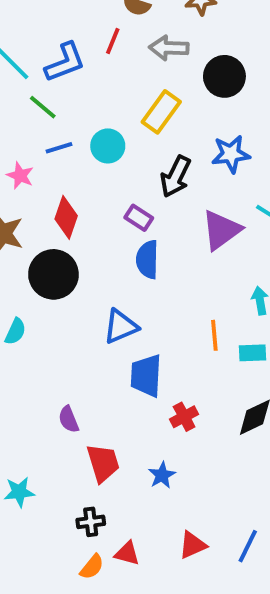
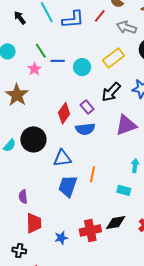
green line: (43, 107) -> (41, 51), moved
red diamond: (66, 217) -> (64, 113), moved
blue semicircle: (147, 260) -> (85, 129), turned -114
black circle: (53, 274) -> (33, 139), moved
orange line: (214, 335) -> (93, 174), moved
red cross: (184, 417) -> (90, 230), moved, size x1.5

